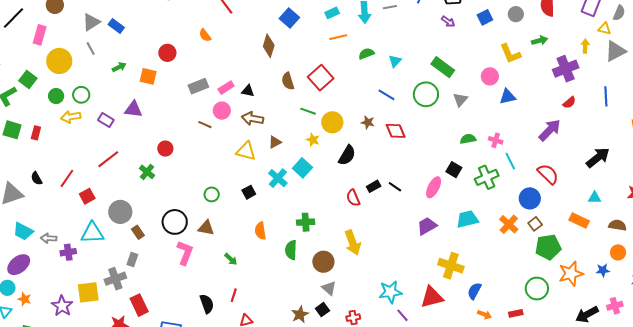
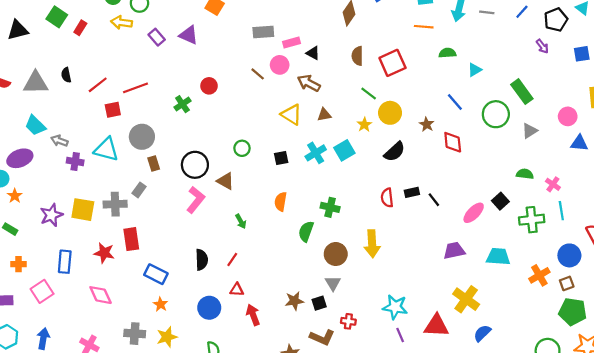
red line: (108, 159) -> (136, 88), moved

